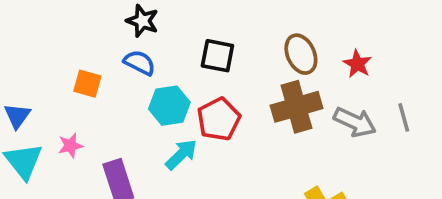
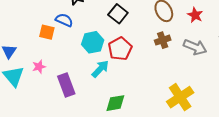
black square: (217, 56) -> (118, 14), turned 30
blue semicircle: (140, 63) -> (64, 20), moved
brown cross: (296, 107) -> (163, 40), size x0.6

